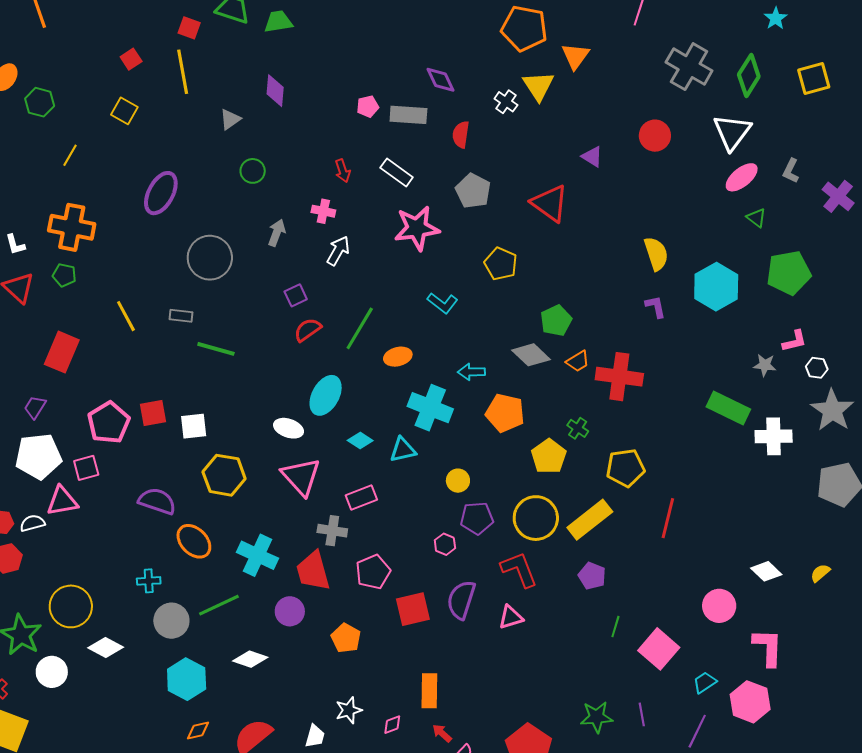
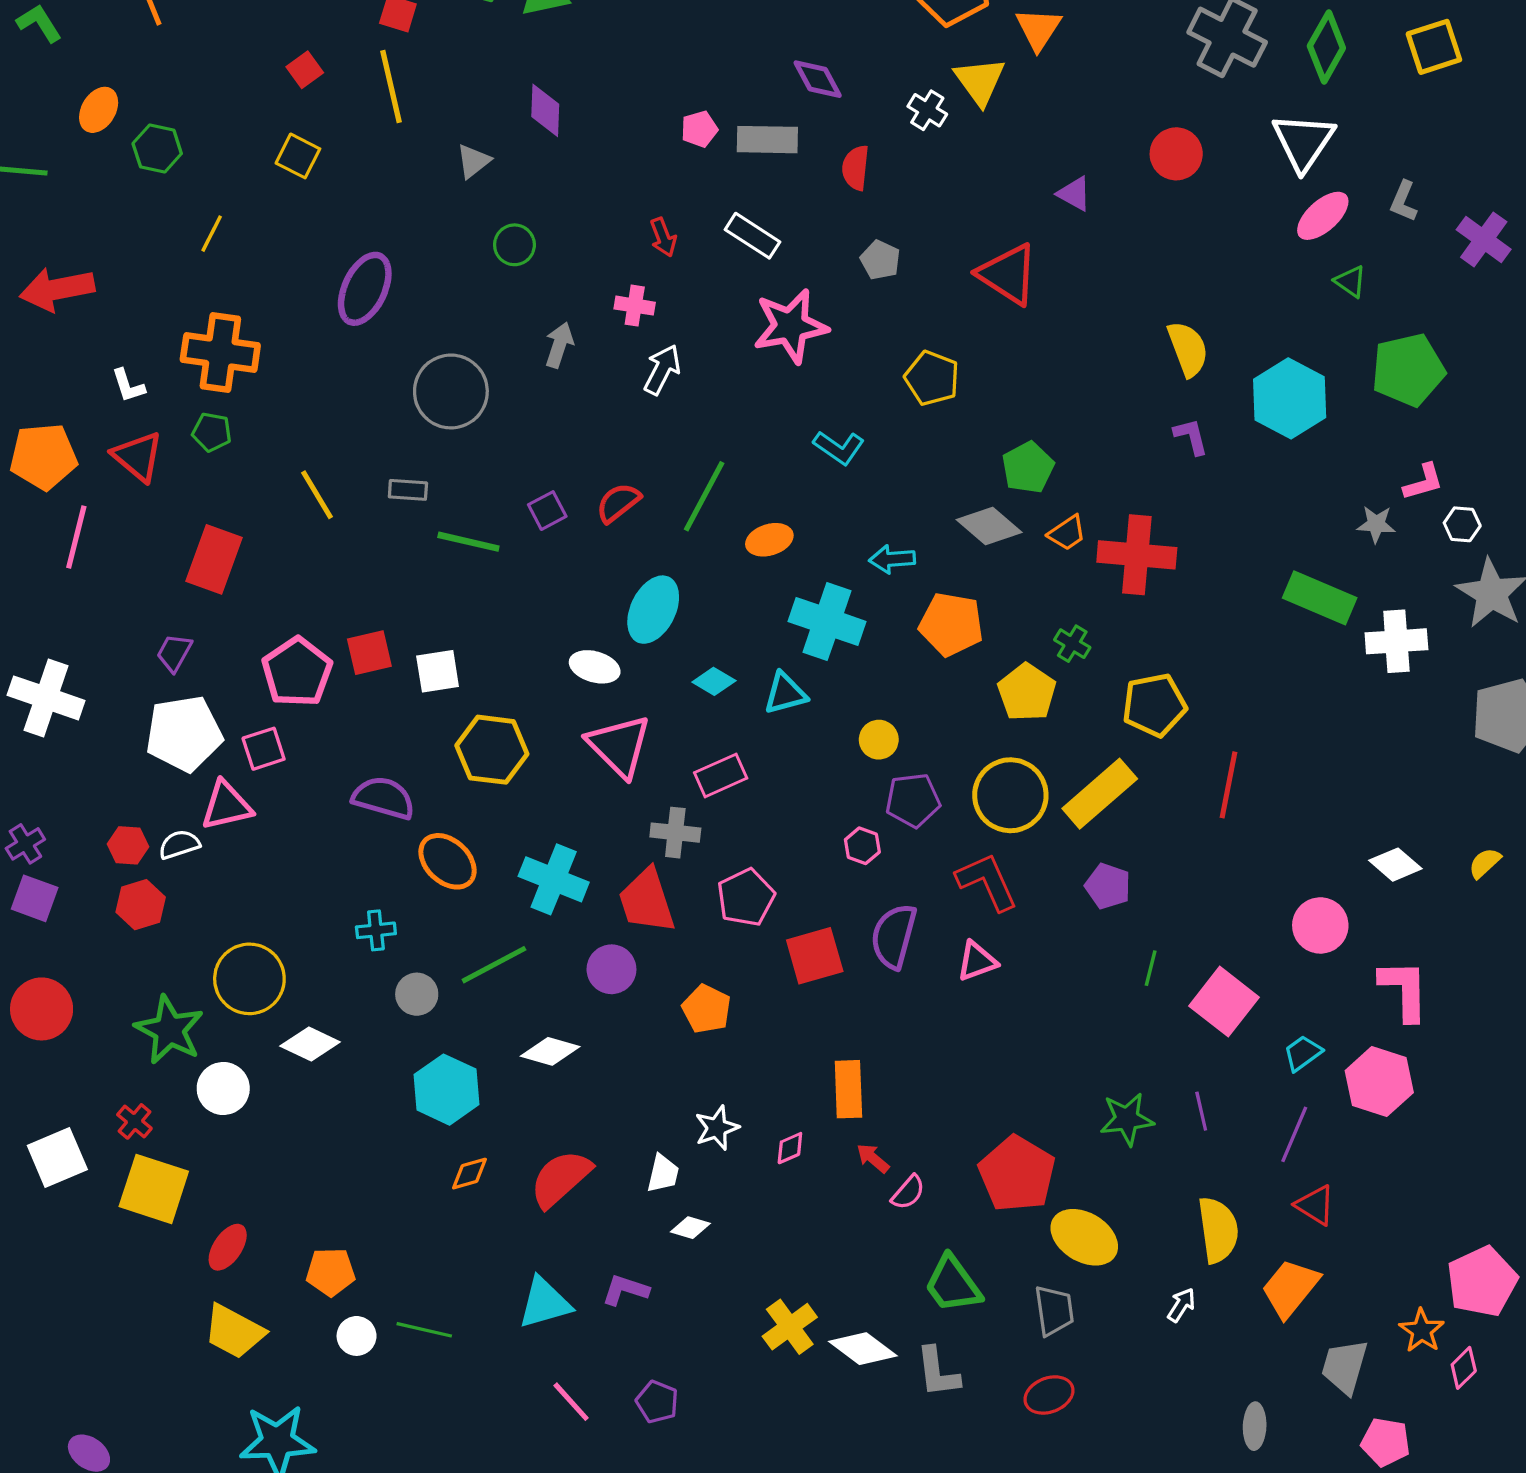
gray pentagon: (473, 191) -> (880, 260), size x0.7
purple square: (296, 295) -> (547, 511), moved
gray circle: (171, 621) -> (417, 994), size x0.7

